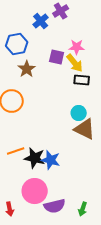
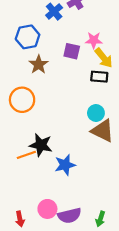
yellow arrow: (75, 63) -> (104, 58), moved
black star: (35, 158) -> (41, 145), moved
blue star: (51, 160) -> (65, 165), turned -30
pink circle: (35, 191) -> (47, 209), moved, size x0.7

